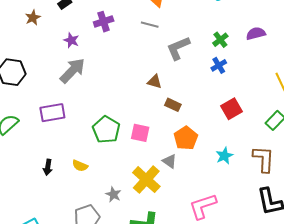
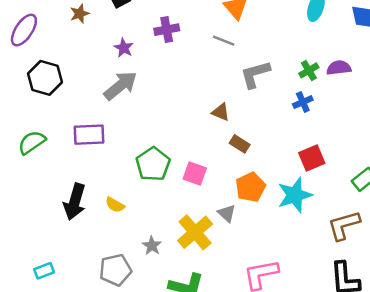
purple semicircle: (256, 34) -> (339, 68), moved
cyan star: (224, 156) -> (295, 195), moved, size x1.6
brown L-shape: (264, 159) -> (344, 225), turned -116
black arrow: (48, 167) -> (75, 202), size x1.8

